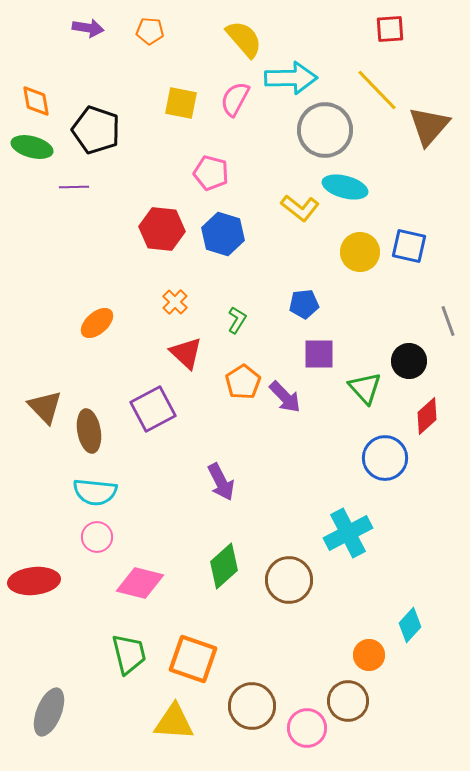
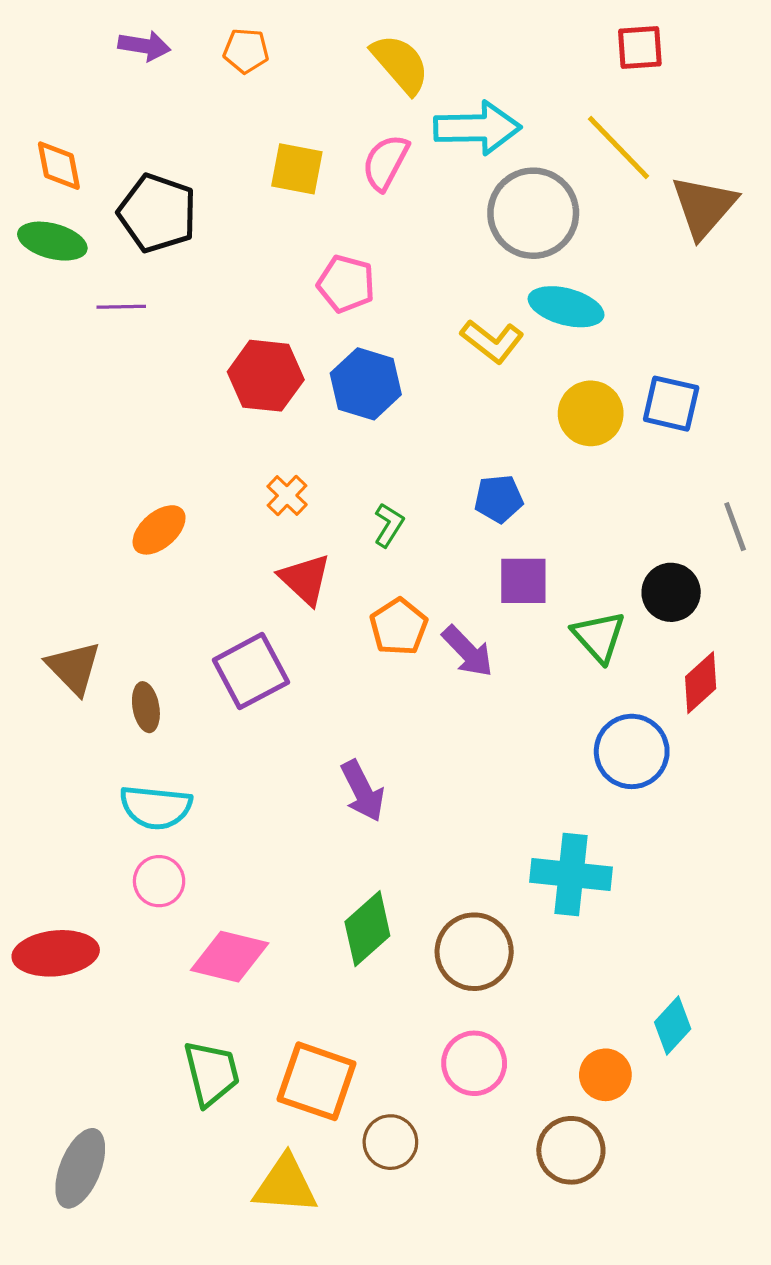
brown ellipse: (89, 431) -> (146, 707), size x0.7
cyan cross: (348, 533) -> (571, 875), turned 33
brown circle: (252, 706) -> (390, 1142), moved, size x0.7
pink circle: (307, 728) -> (474, 1063), moved

